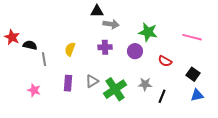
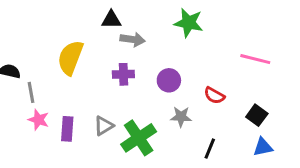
green star: (148, 32) -> (189, 23), moved
yellow semicircle: (70, 49) -> (70, 58), moved, size x1.6
gray star: (145, 84) -> (181, 117), moved
pink star: (34, 90) -> (39, 120), moved

